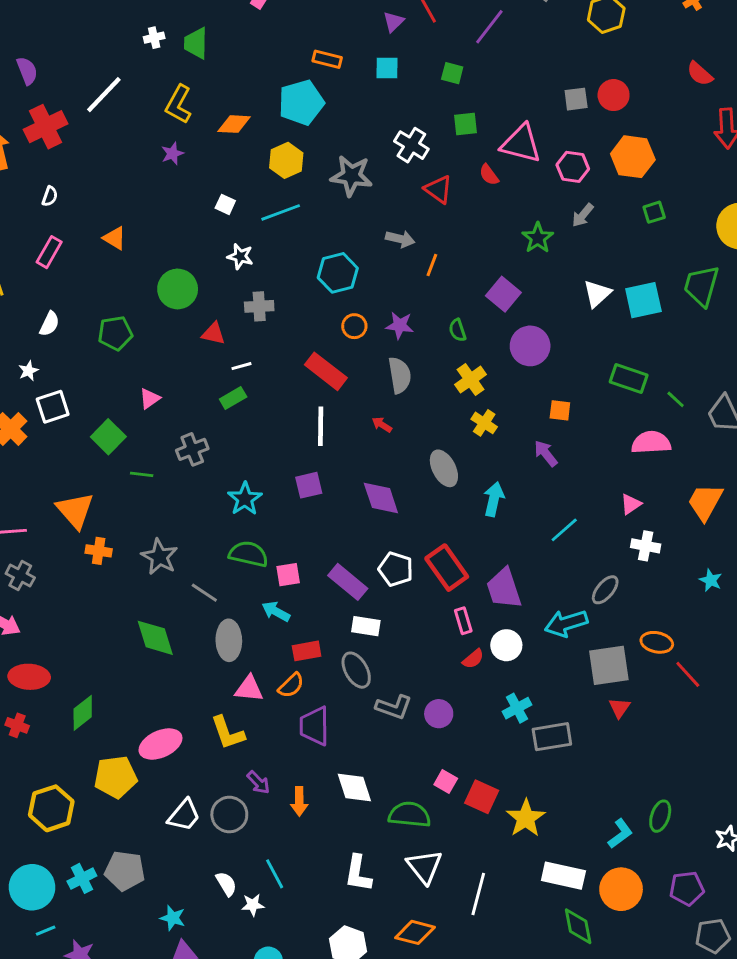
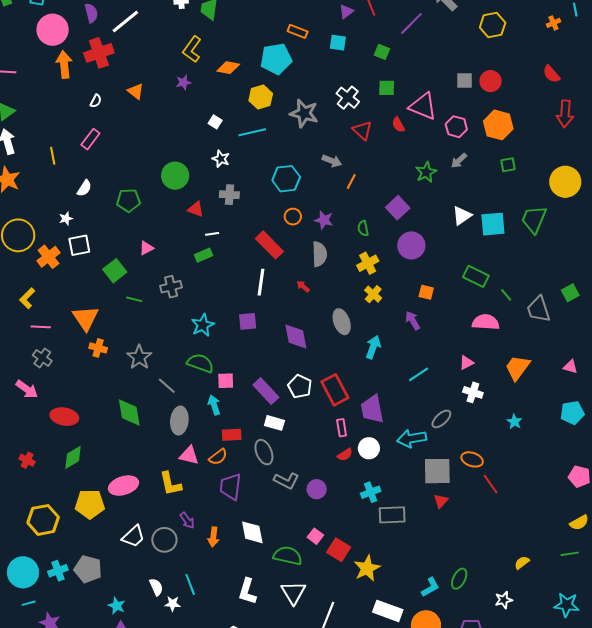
white line: (104, 95) -> (125, 21), moved
orange triangle: (115, 238) -> (136, 91), moved
cyan arrow: (276, 611) -> (214, 405), turned 36
red ellipse: (29, 677) -> (64, 417), moved

